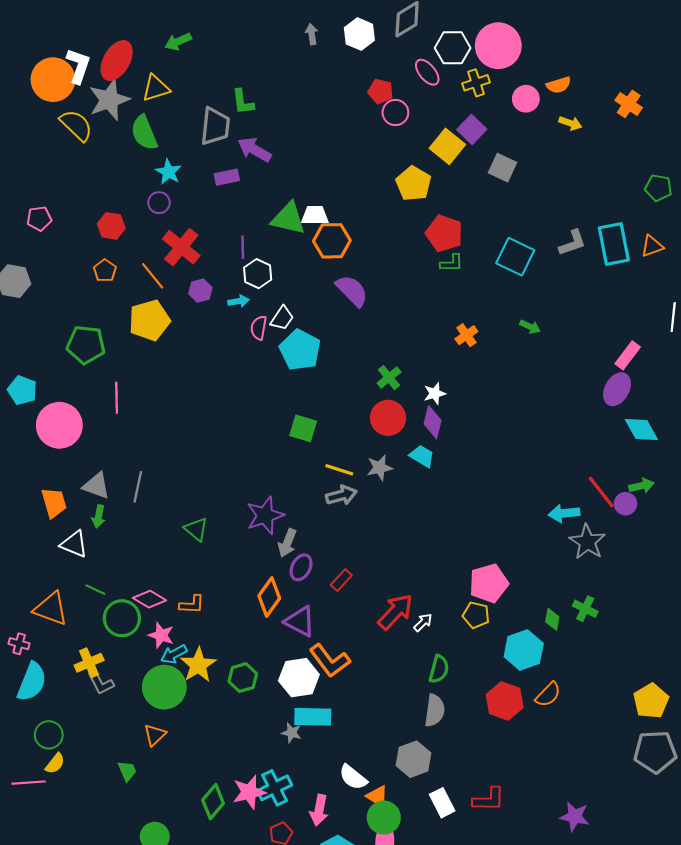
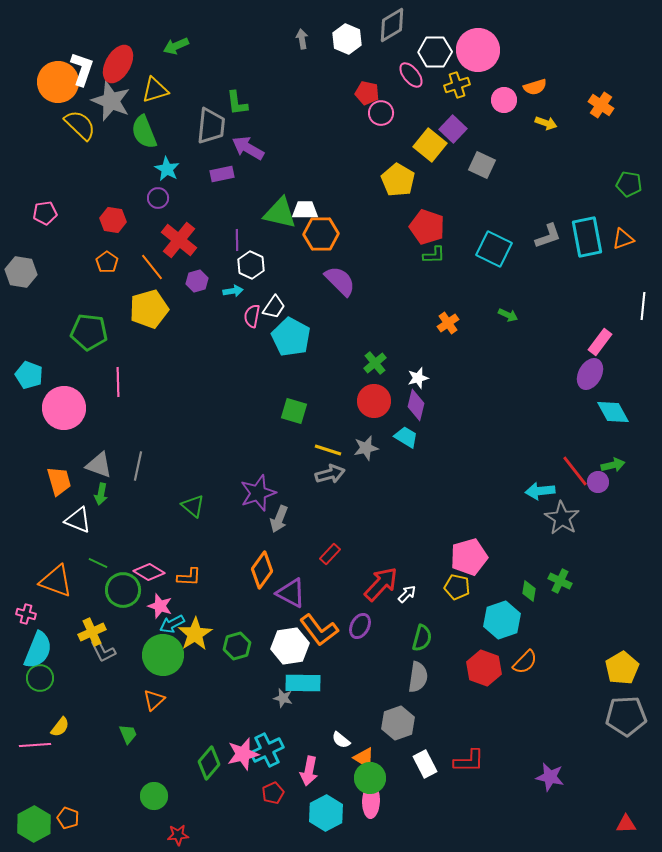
gray star: (109, 100) -> (111, 101), turned -30
purple ellipse: (301, 567) -> (360, 626), moved
green circle: (49, 735) -> (40, 678), moved
white semicircle: (353, 777) -> (341, 740), size x0.7

